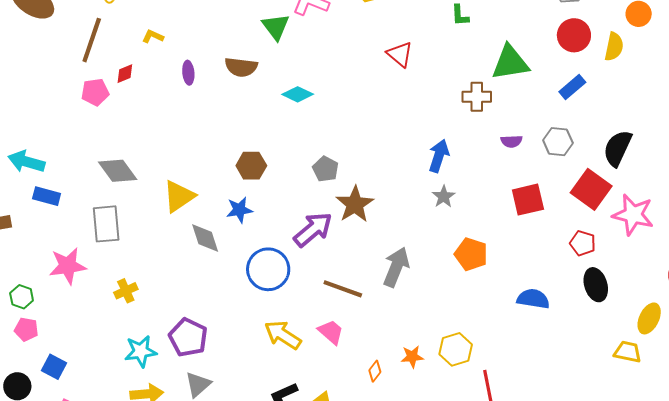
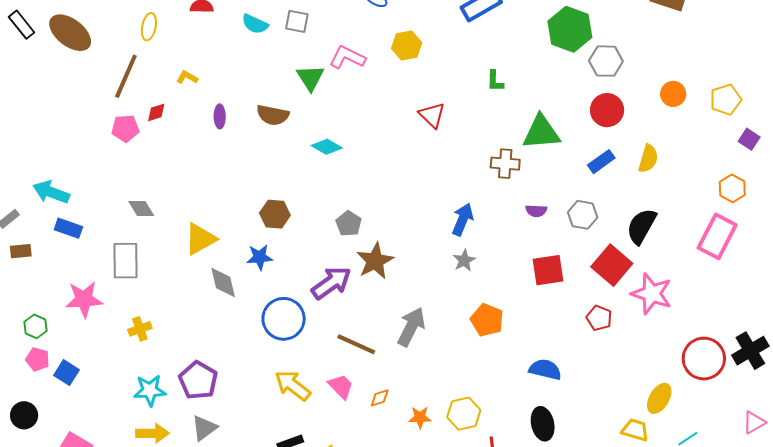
yellow semicircle: (614, 47) -> (648, 159), moved
gray diamond: (118, 171) -> (141, 209), size x0.7
black ellipse: (596, 285) -> (543, 424), moved
blue square: (54, 367) -> (66, 373), moved
orange diamond: (375, 371) -> (380, 398), moved, turned 30

